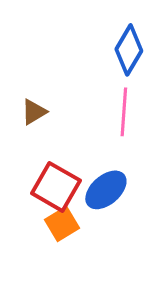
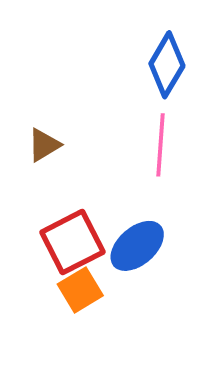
red square: (56, 187) -> (72, 242), turned 33

